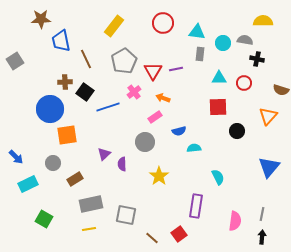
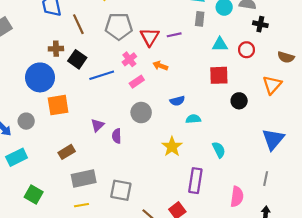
gray pentagon: (124, 61) -> (119, 26), turned 30
pink rectangle: (155, 117) -> (137, 82), moved
gray circle: (53, 163) -> (26, 121), moved
yellow star: (159, 176) -> (172, 147), moved
gray line: (262, 214) -> (266, 179), moved

